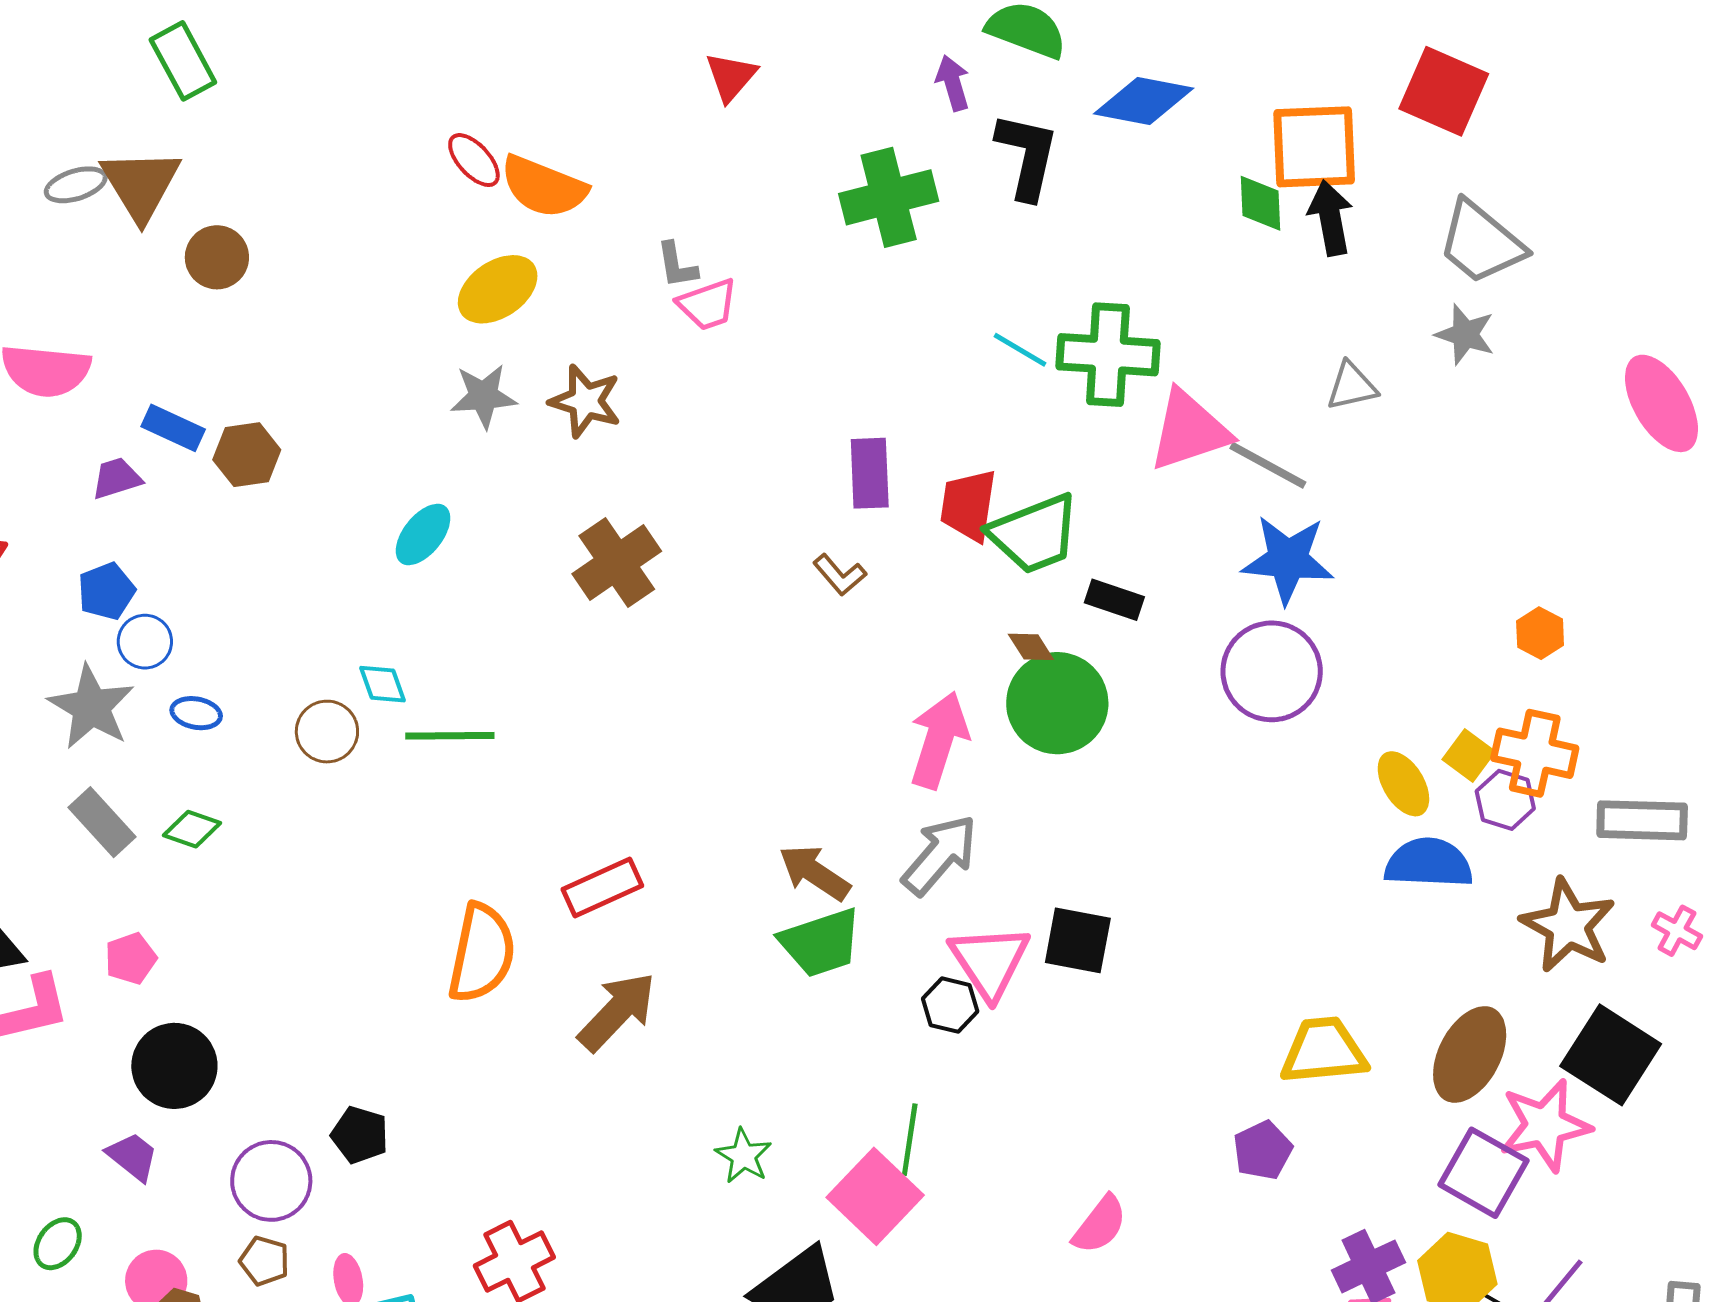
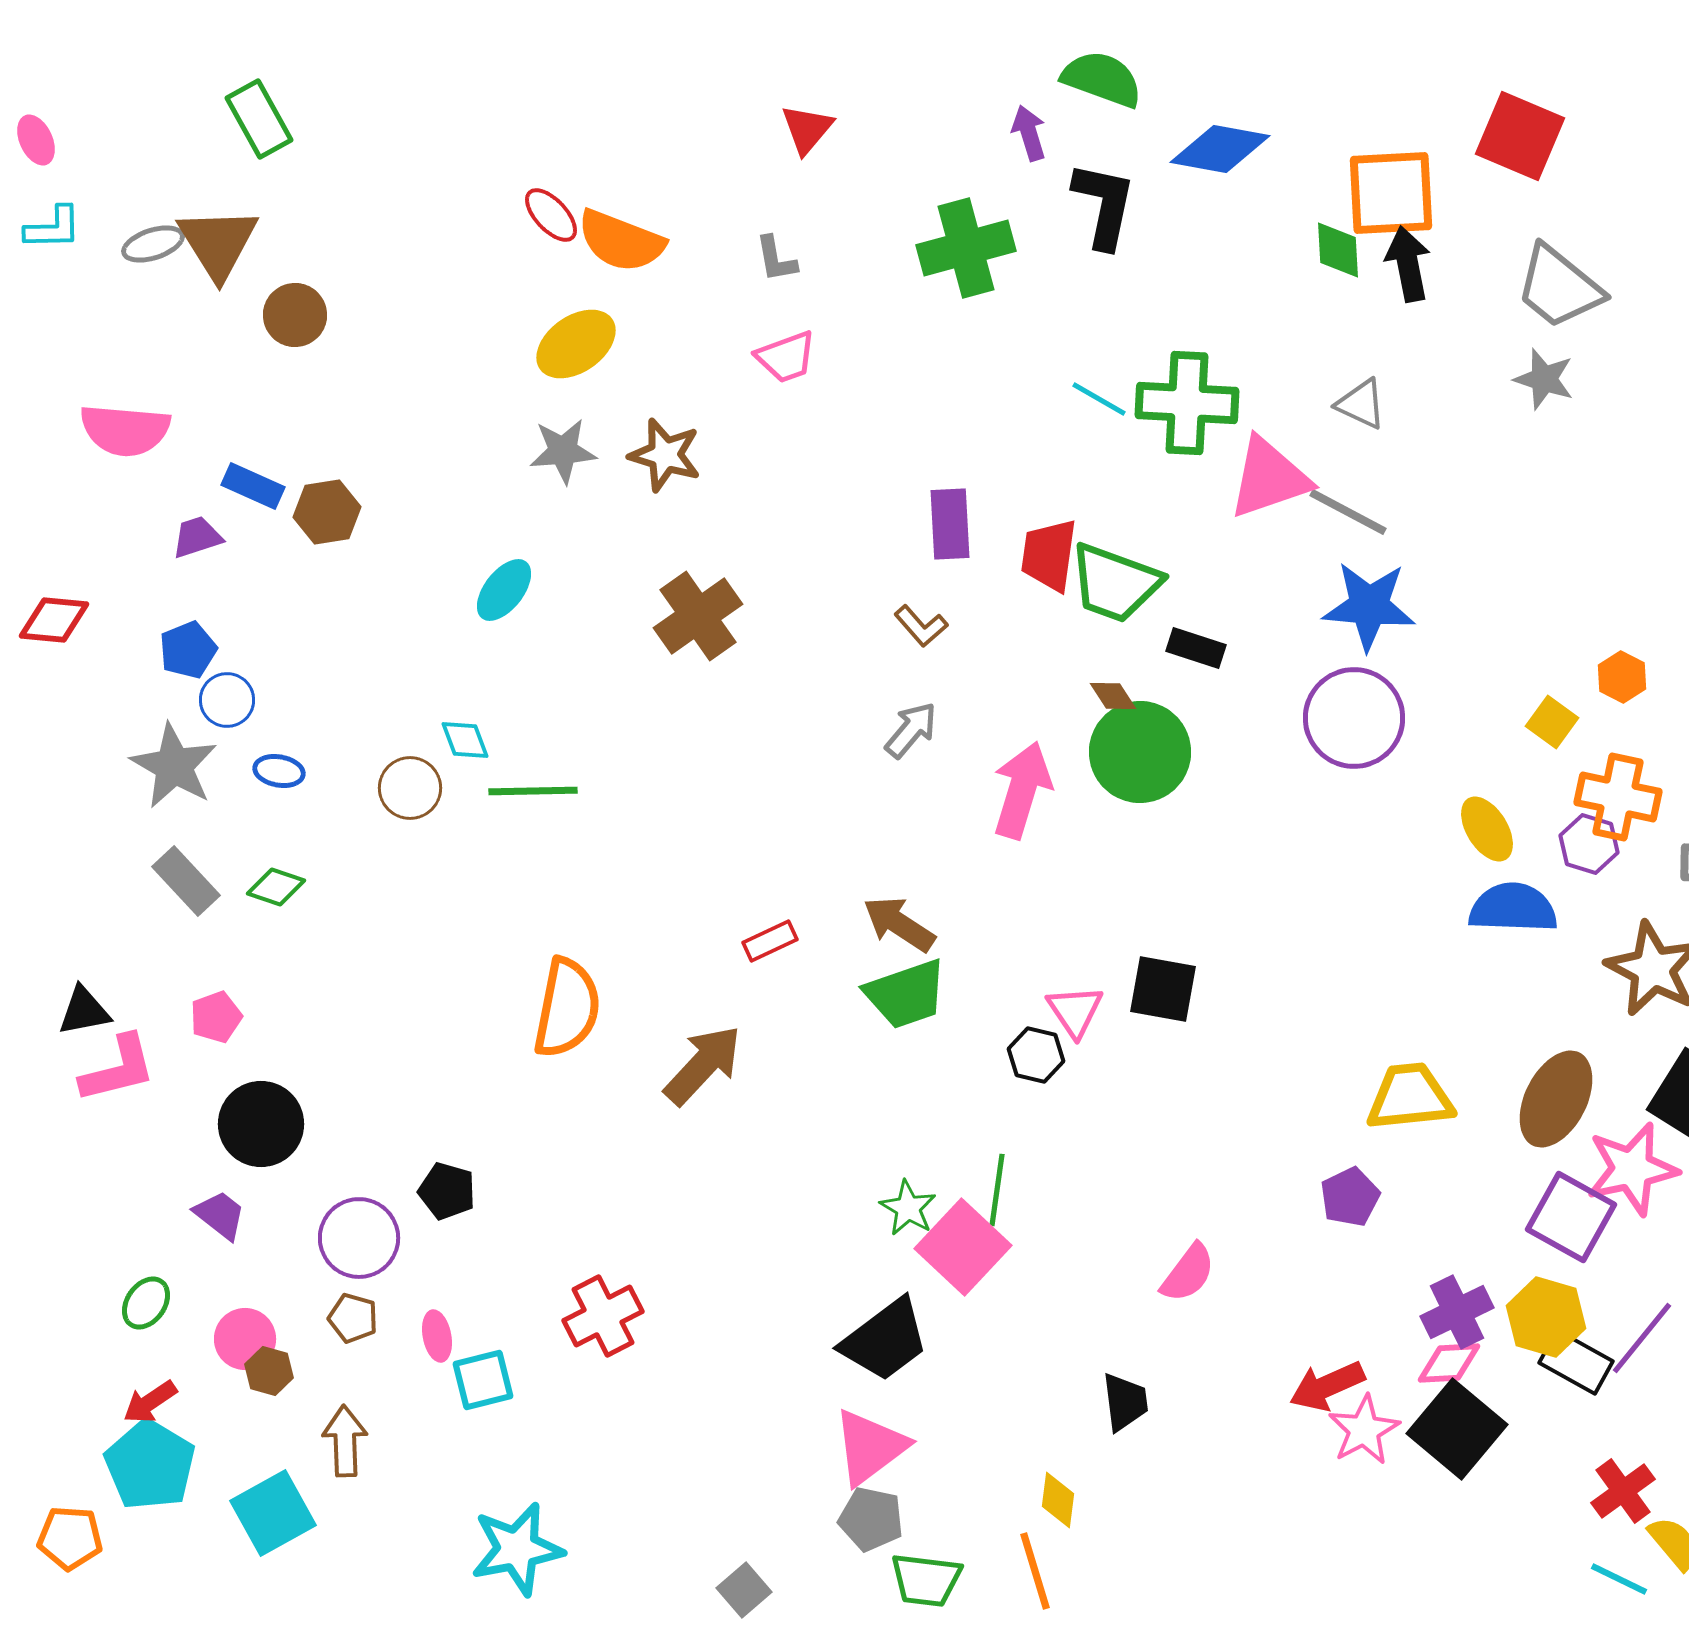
gray L-shape: (677, 265) -> (776, 259), moved
gray triangle: (1352, 386) -> (1361, 404), moved, turned 38
green trapezoid: (1034, 534) -> (1115, 583), turned 42
yellow square: (1469, 755) -> (1552, 722), moved
gray arrow: (940, 855) -> (911, 730), moved, size x0.7
red rectangle: (602, 887) -> (770, 941), moved, size x0.7
pink triangle: (990, 961) -> (1075, 1011), size x0.7
green star: (744, 1156) -> (908, 1208), moved

